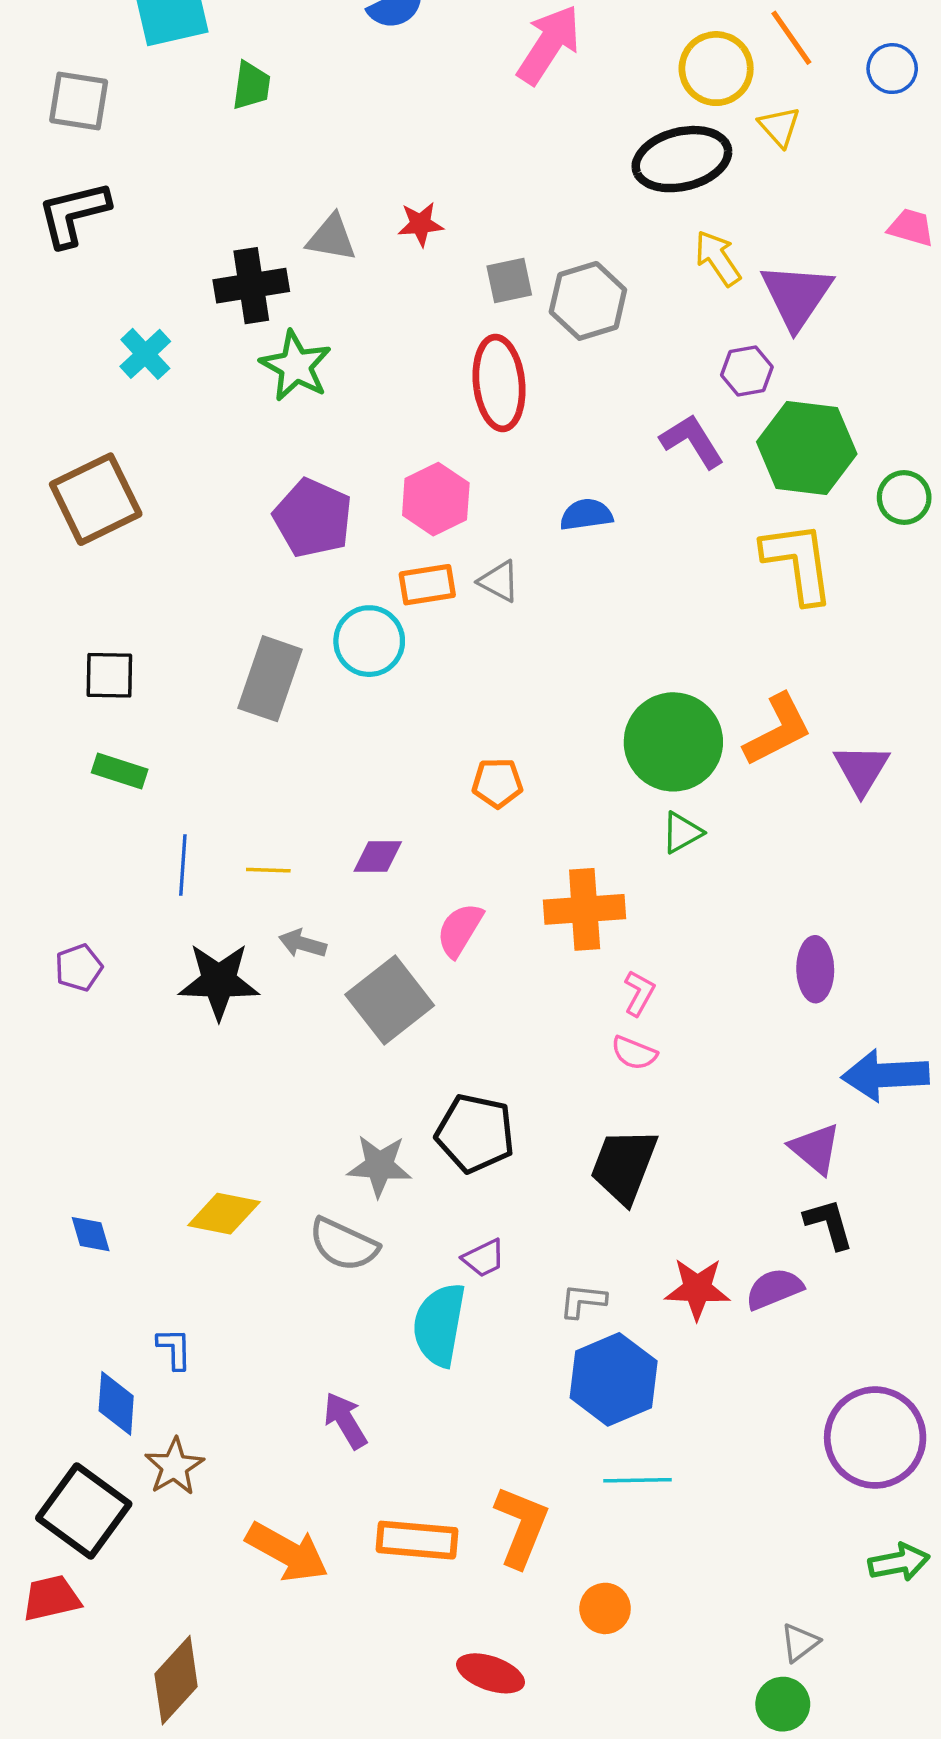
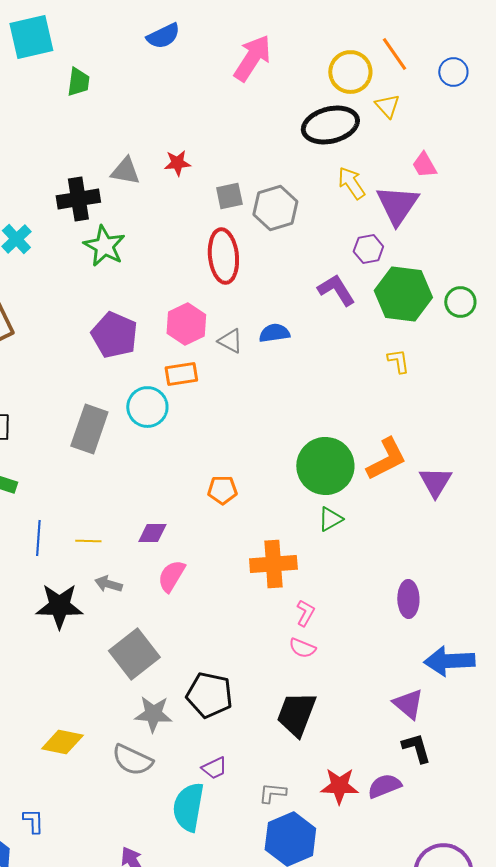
pink trapezoid: (911, 227) -> (424, 165), moved, turned -136
green circle: (904, 498) -> (460, 302), moved
yellow L-shape: (798, 562) -> (398, 361), size x0.5
gray triangle: (499, 581) -> (230, 341), moved
pink semicircle: (460, 930) -> (171, 576), moved
gray square: (390, 1000) -> (134, 654), moved

